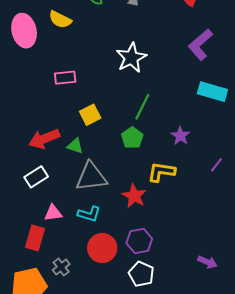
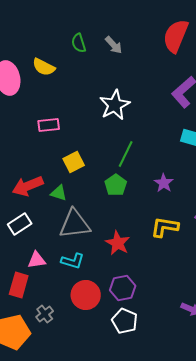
yellow L-shape: (161, 172) -> (165, 227), moved

